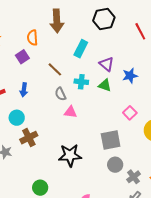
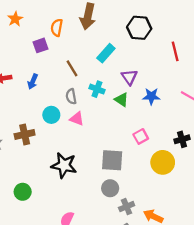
cyan circle: (17, 118) -> (51, 115), moved

